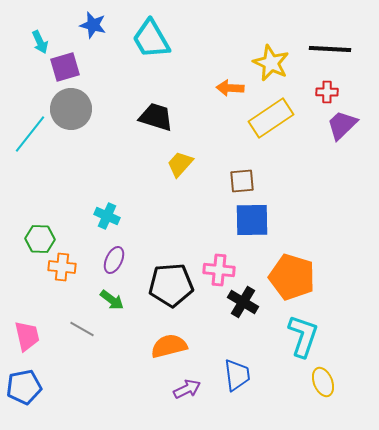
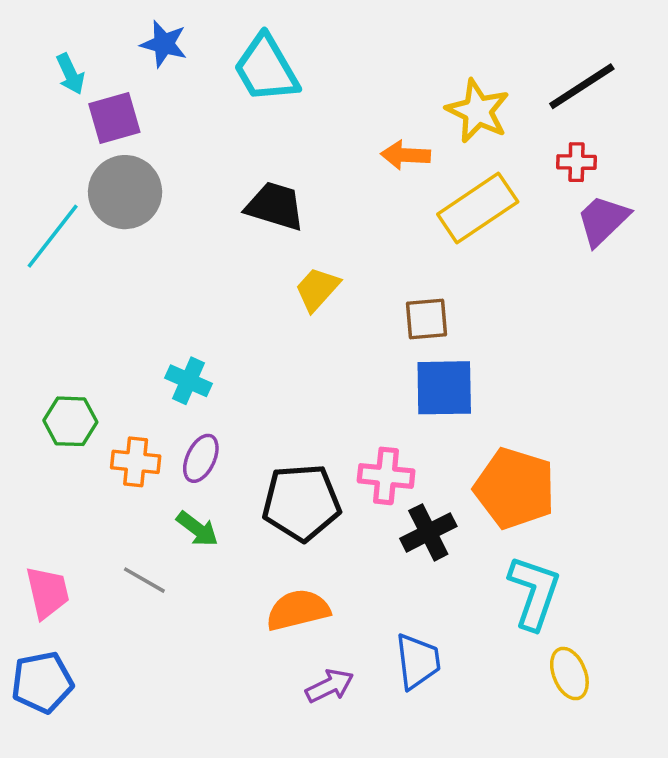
black line: (330, 49) -> (582, 86), turned -36
orange cross: (62, 267) -> (136, 462), moved
black cross: (243, 302) -> (428, 532), turned 32

